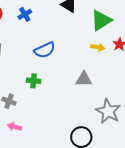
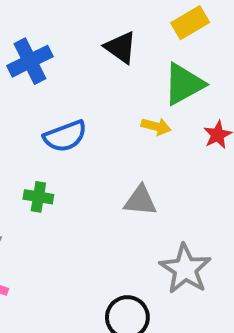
blue cross: (25, 14) -> (30, 61), size x1.5
yellow arrow: (98, 47) -> (156, 126), moved

